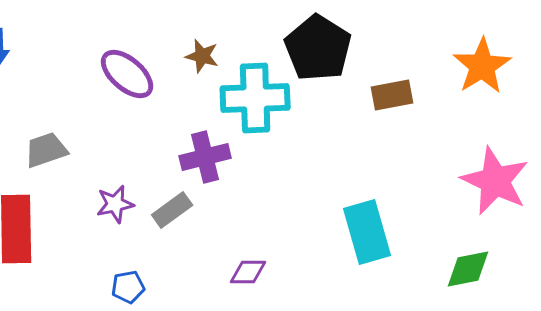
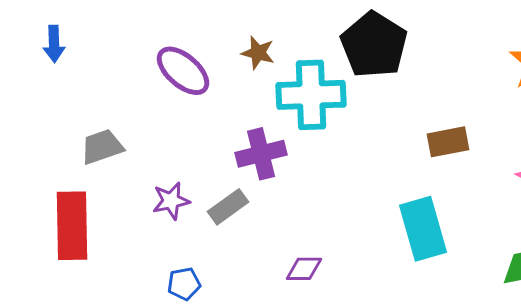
brown rectangle: (392, 95) -> (448, 142), moved

